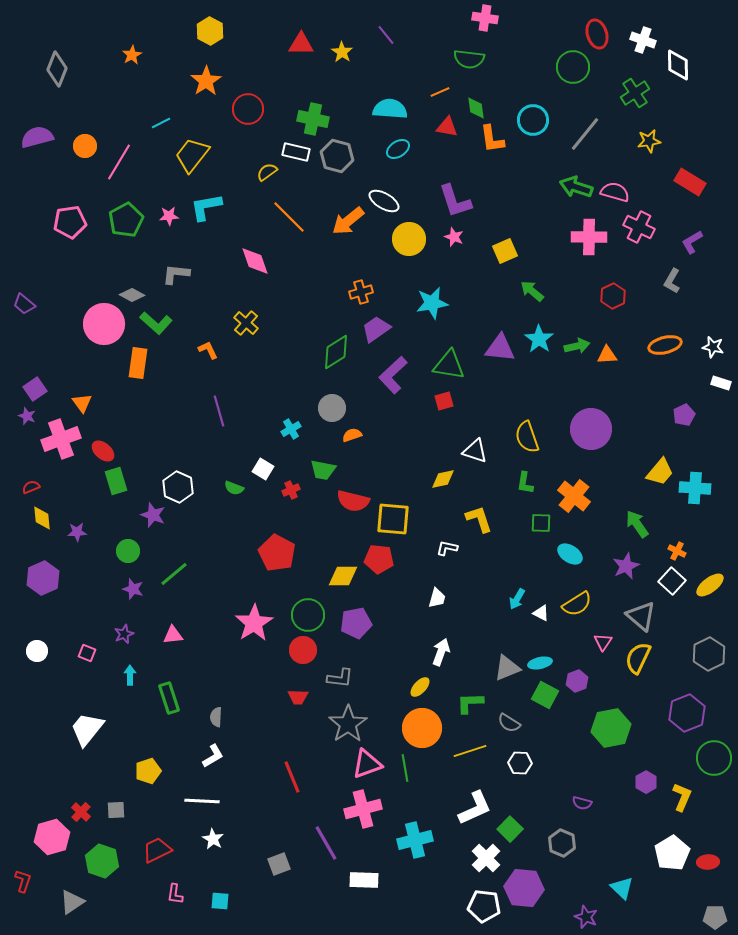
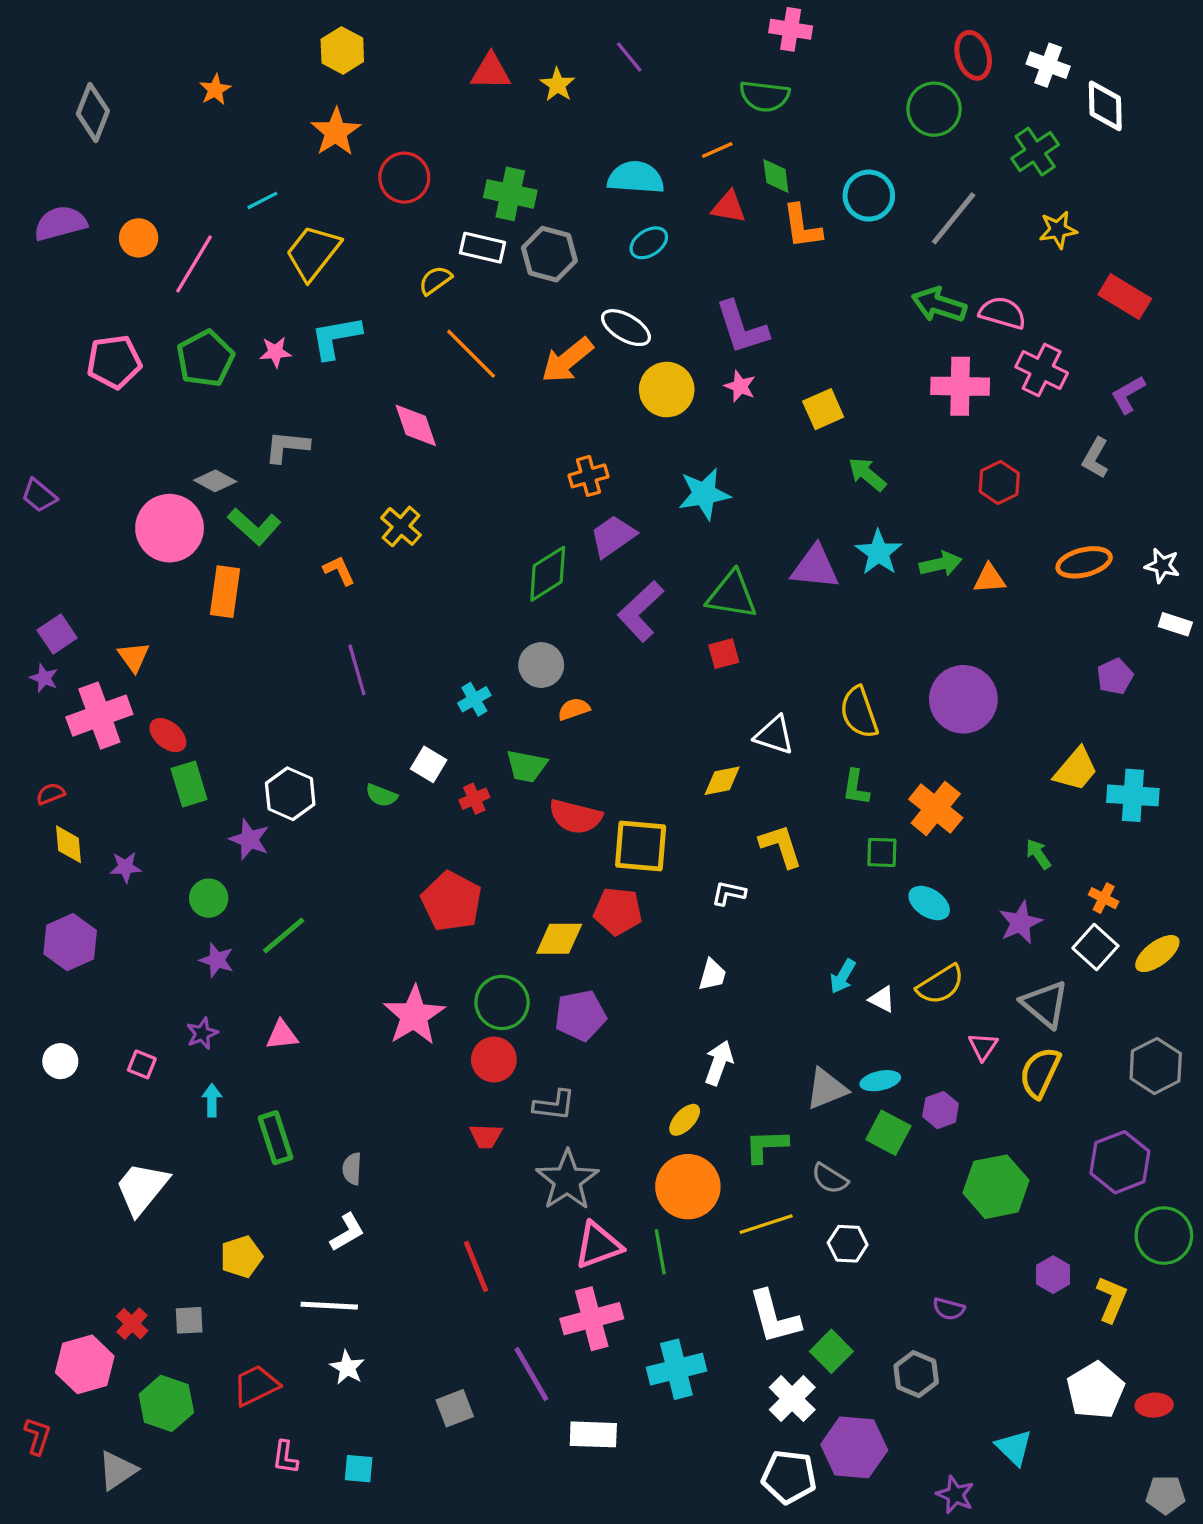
green arrow: (637, 524) -> (1038, 854), size x0.7
white L-shape: (475, 808) -> (774, 1317), turned 99

